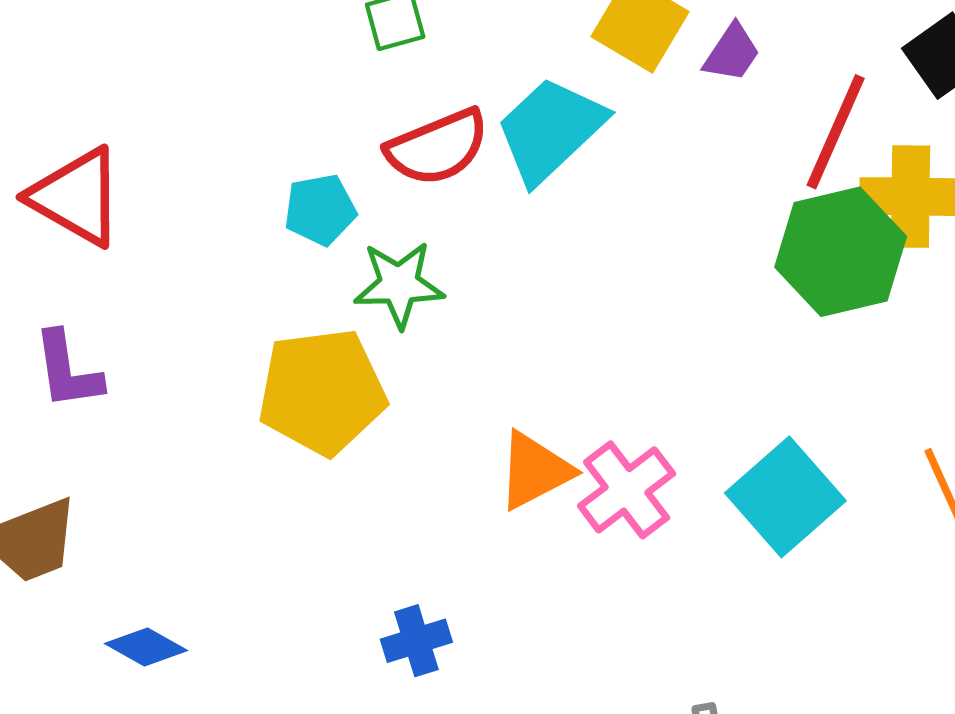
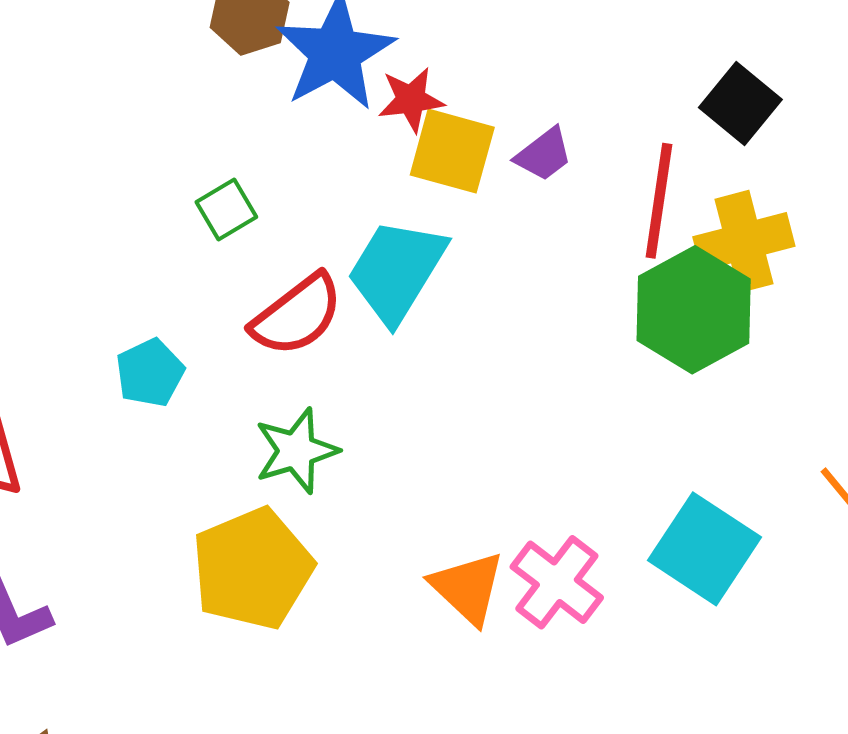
purple trapezoid: (732, 53) -> (544, 154), turned 34
cyan pentagon: (320, 210) -> (150, 373), moved
orange triangle: (535, 471) -> (468, 588), turned -34

